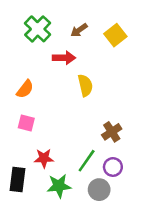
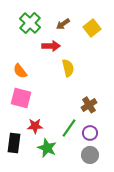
orange semicircle: (25, 89) -> (20, 71), turned 105
pink square: (26, 123) -> (21, 98), size x1.5
green star: (59, 186) -> (47, 148), turned 30
gray circle: (99, 190) -> (90, 155), moved

